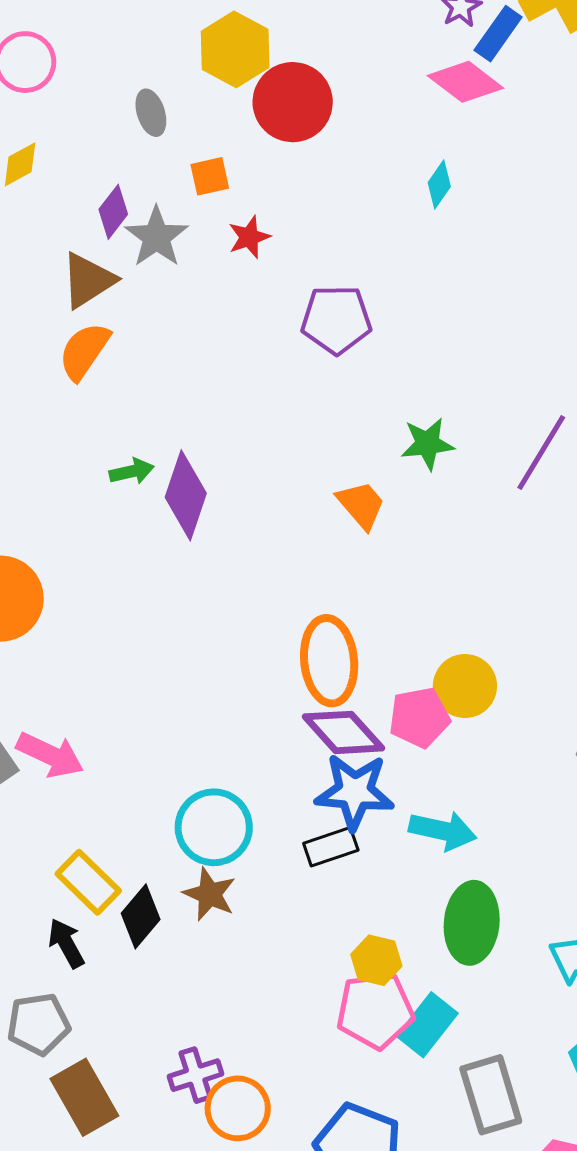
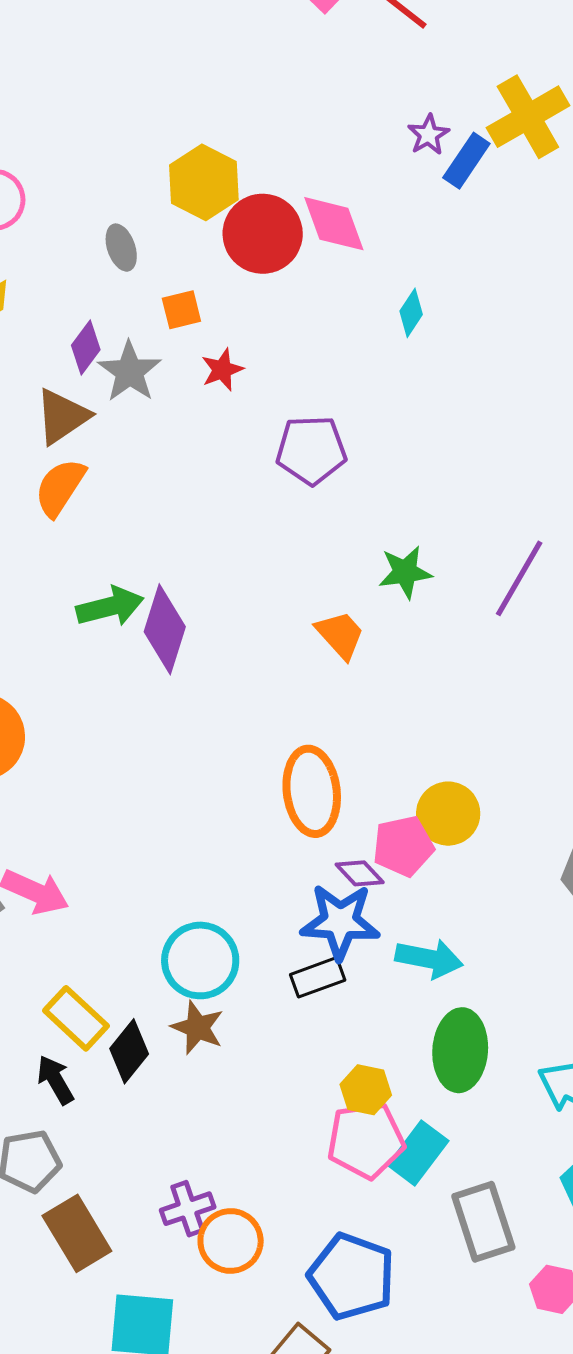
pink diamond: (465, 82) -> (334, 224), moved, turned 34
green arrow: (132, 471) -> (110, 607), size x1.5
purple diamond: (344, 732) -> (360, 873), moved, size x0.6

